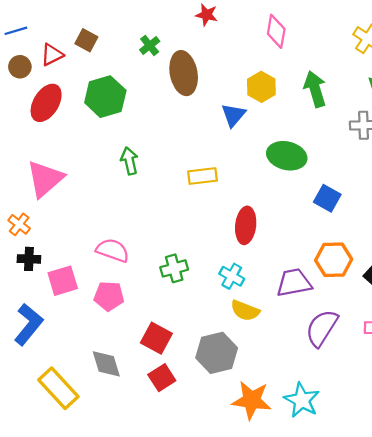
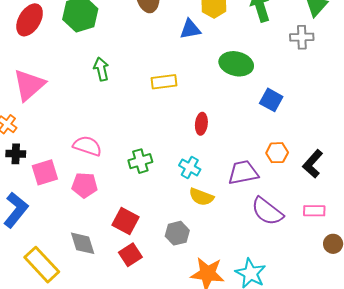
blue triangle: (233, 115) -> (190, 29), turned 40
red ellipse: (246, 225) -> (201, 124), size x0.7
orange hexagon: (334, 260) -> (277, 153), size x0.7
purple semicircle: (322, 328) -> (267, 211), turned -84
gray hexagon: (217, 353) -> (177, 233), size x0.7

